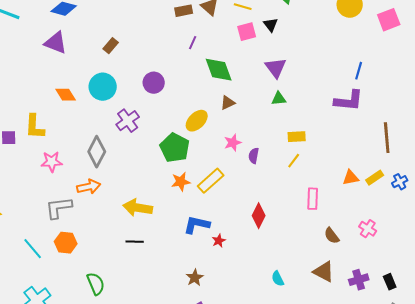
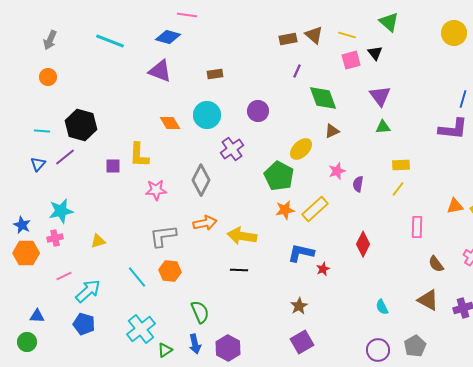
brown rectangle: (111, 46) -> (215, 74), turned 42
orange arrow: (89, 187) -> (205, 223), moved

